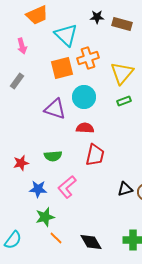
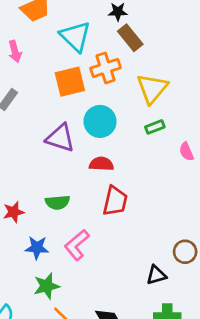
brown rectangle: (122, 24) -> (130, 38), moved, turned 36
black triangle: (125, 189) -> (156, 275), moved

